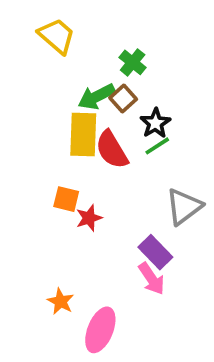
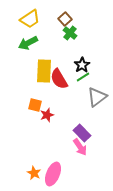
yellow trapezoid: (57, 36) -> (30, 19), turned 105
green arrow: (97, 97) -> (28, 43), moved
brown square: (123, 98) -> (65, 19), moved
gray triangle: (184, 207) -> (97, 97), moved
orange star: (61, 301) -> (34, 173), moved

